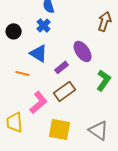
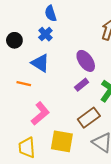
purple rectangle: (62, 67) -> (82, 85), moved
brown rectangle: (65, 91) -> (89, 118), moved
yellow trapezoid: (15, 122) -> (27, 148), moved

